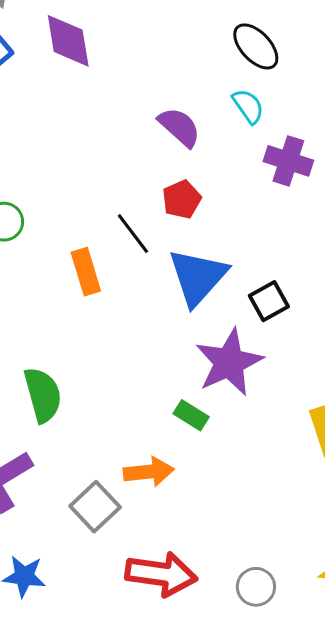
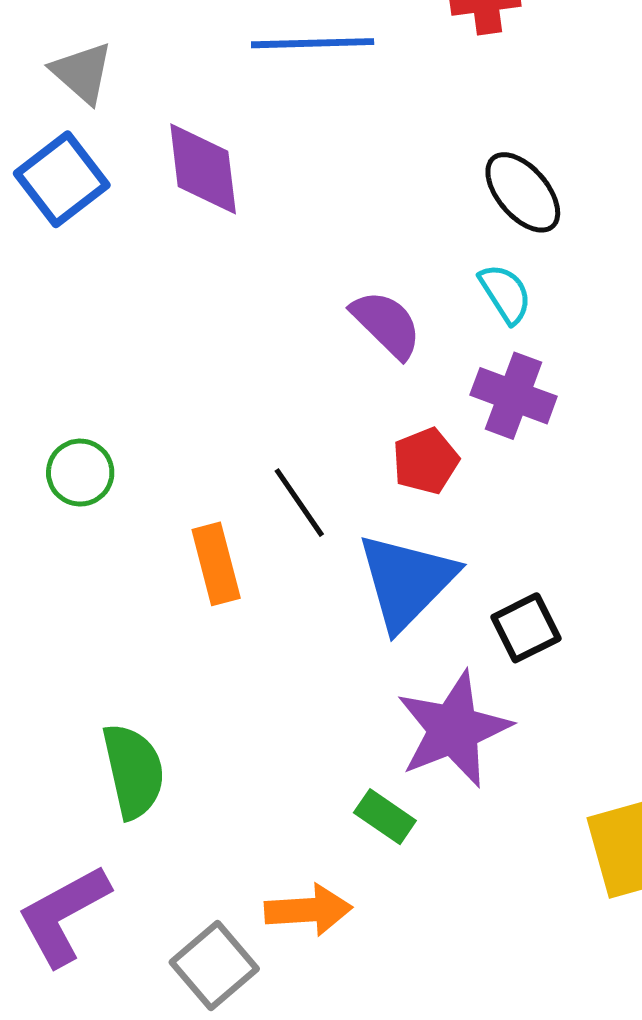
purple cross: (288, 161) -> (514, 396), moved
red pentagon: (182, 199) -> (426, 461), moved

